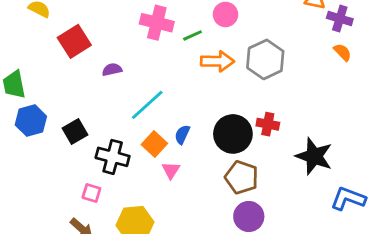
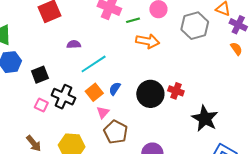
gray hexagon: (265, 59) -> (195, 26), moved
purple semicircle: (112, 70) -> (74, 44), moved
brown pentagon: (242, 177) -> (116, 132), moved
pink square: (91, 193) -> (41, 105), moved

